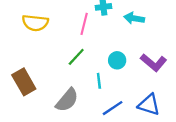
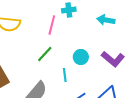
cyan arrow: (134, 18) -> (106, 20), moved

